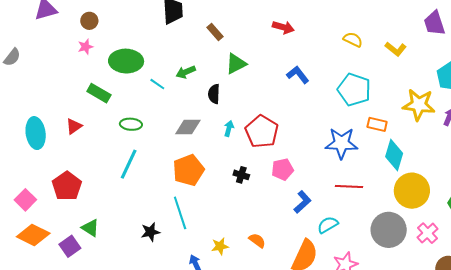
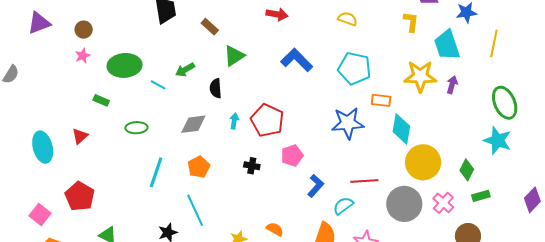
yellow L-shape: (396, 49) -> (411, 22), moved, turned -115
blue L-shape: (298, 75) -> (297, 60), size x1.4
green rectangle: (99, 93) -> (101, 100), size x0.7
cyan line: (129, 164) -> (156, 172), moved
orange pentagon: (188, 170) -> (199, 167), size x0.7
red line: (349, 186) -> (364, 181), moved

